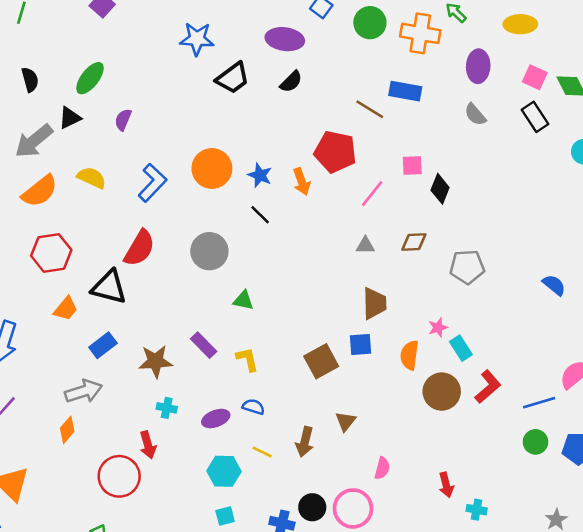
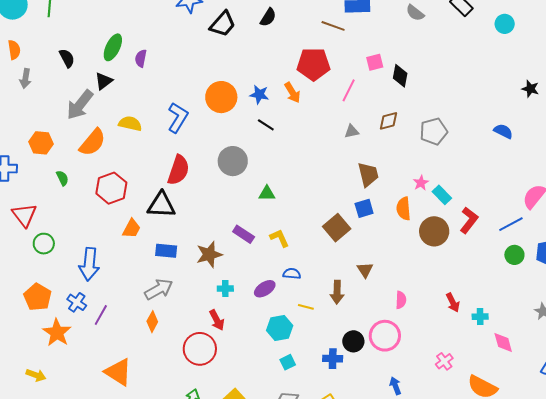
purple semicircle: (123, 120) -> (141, 58), moved
blue rectangle: (103, 345) -> (166, 251), turned 55

